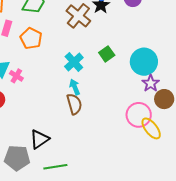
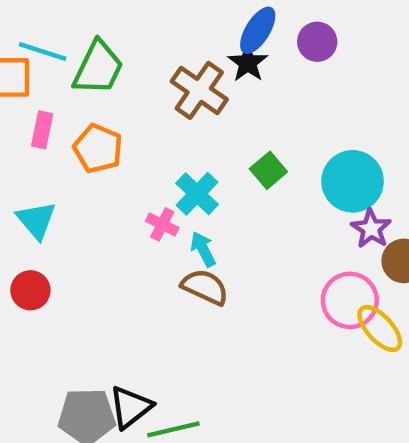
pink cross: (16, 76) -> (162, 224), moved
brown semicircle: (74, 104) -> (205, 287), turned -45
black triangle: (39, 139) -> (131, 407), moved

